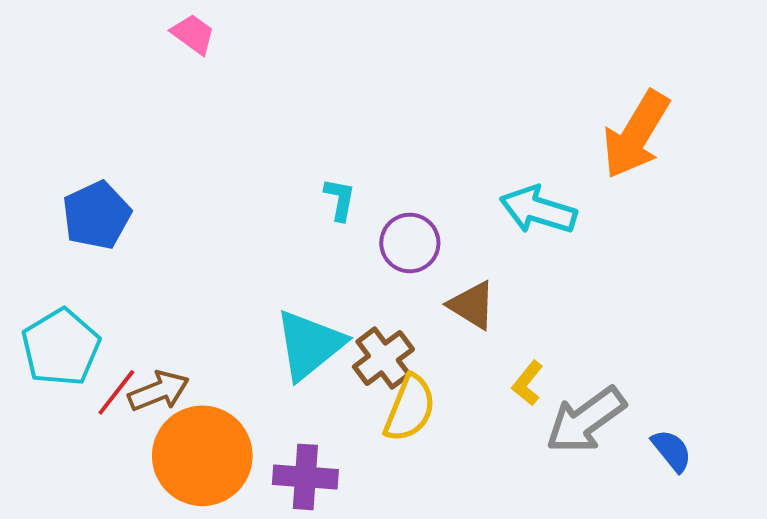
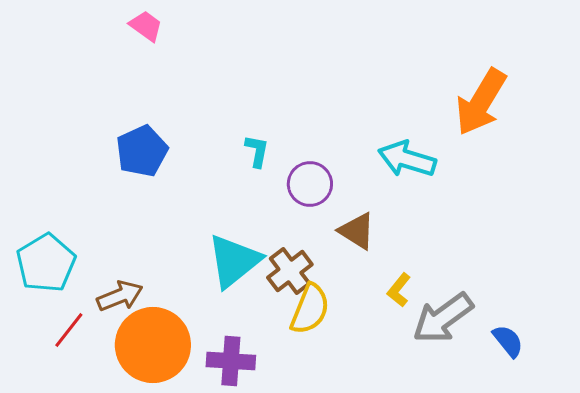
blue pentagon: (97, 215) -> (142, 151), moved
red line: (116, 392) -> (69, 330), moved

